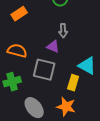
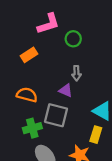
green cross: (12, 82) -> (32, 128), moved
yellow rectangle: (73, 83) -> (96, 135), moved

